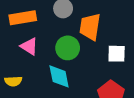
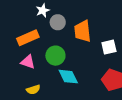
pink triangle: (29, 46) -> (28, 62), moved
green circle: (68, 48) -> (55, 56), moved

